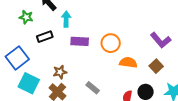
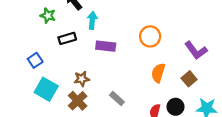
orange circle: (111, 43) -> (150, 36), moved
blue square: (17, 58) -> (35, 60), size x0.6
orange semicircle: (128, 62) -> (158, 73), turned -84

